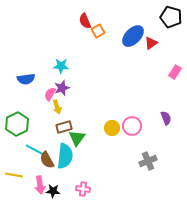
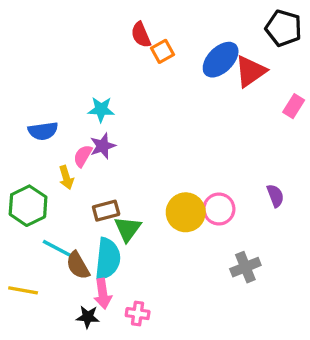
red triangle: (151, 43) -> (250, 71), size x1.5
pink rectangle: (175, 72) -> (294, 106), moved
yellow arrow: (57, 107) -> (66, 177), moved
yellow circle: (112, 128) -> (186, 212), size x1.5
pink arrow: (40, 185) -> (103, 294), moved

